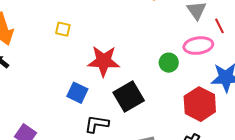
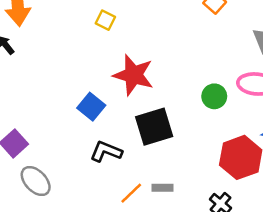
yellow square: (63, 29) -> (105, 20), moved

